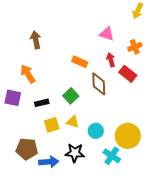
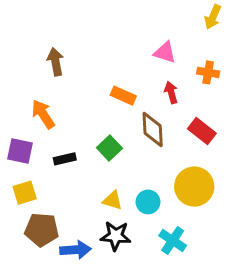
orange cross: (135, 47) -> (208, 72), turned 32
red rectangle: (128, 74) -> (202, 131), moved
yellow triangle: (73, 122) -> (113, 200), moved
yellow square: (52, 125) -> (25, 193), moved
yellow circle: (128, 136) -> (194, 187), moved

